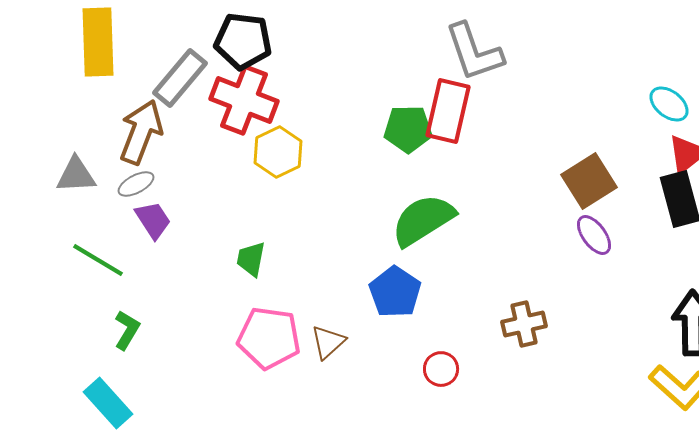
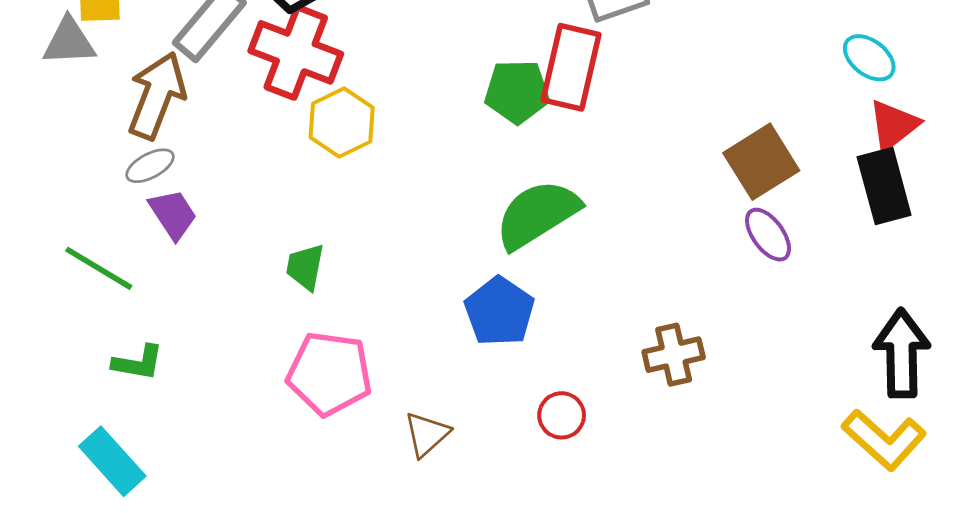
gray triangle: (76, 175) -> (69, 42), moved
green L-shape: (127, 330) -> (138, 363), turned 69
brown triangle: (328, 342) -> (427, 434), moved

